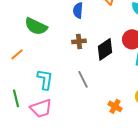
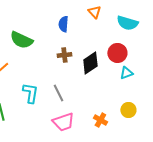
gray line: (83, 79) -> (58, 93), moved
pink trapezoid: (41, 108) -> (63, 122), moved

